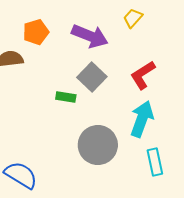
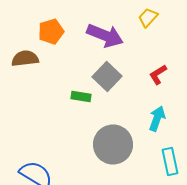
red L-shape: (143, 75) -> (158, 74), size x0.7
cyan arrow: (142, 119) -> (157, 118), size x0.7

